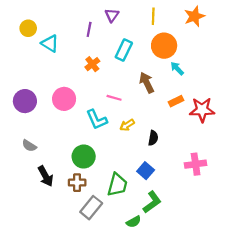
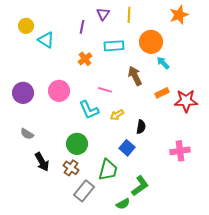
yellow line: (153, 16) -> (129, 15), moved
cyan rectangle: (124, 50) -> (114, 46), turned 60
blue square: (146, 171) -> (127, 148), moved
brown cross: (77, 183) -> (71, 168), turned 35

